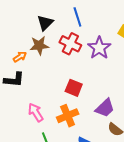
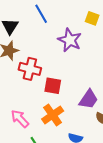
red cross: (70, 44) -> (30, 69), moved

